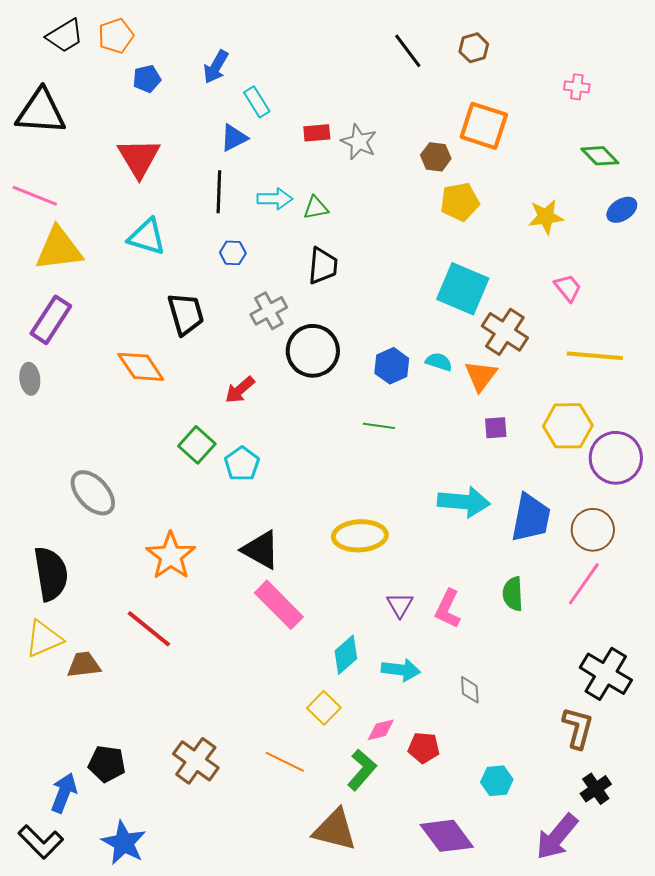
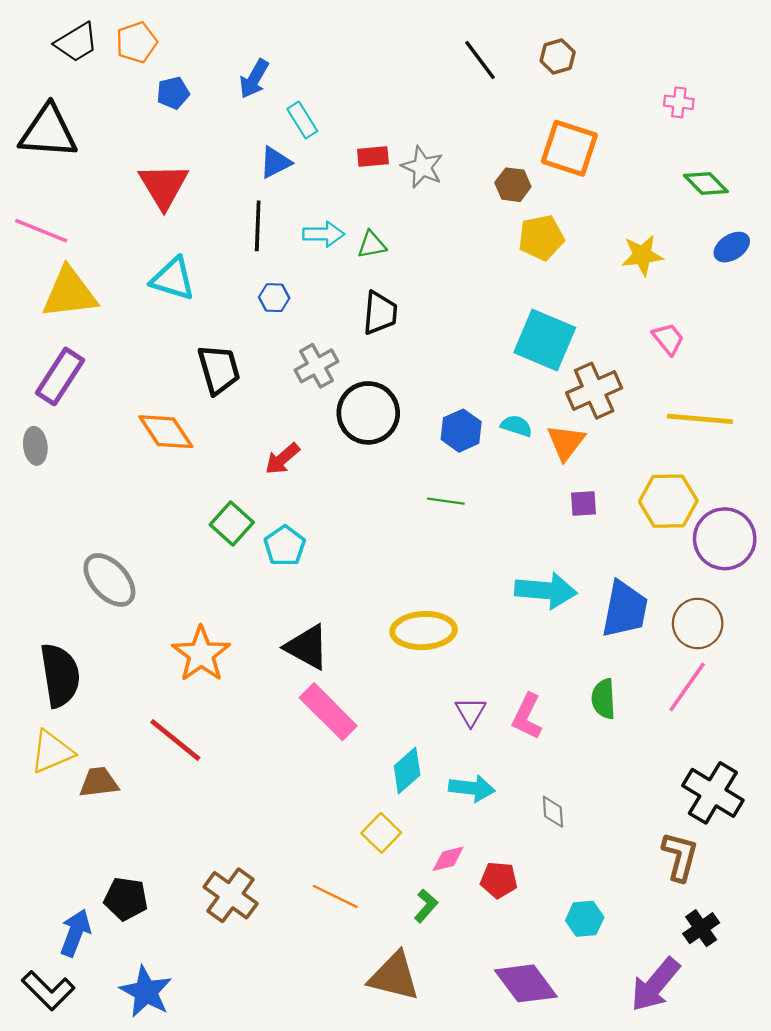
brown cross: (505, 332) -> (594, 391), turned 33
green L-shape: (362, 770) -> (426, 906), size x0.7

